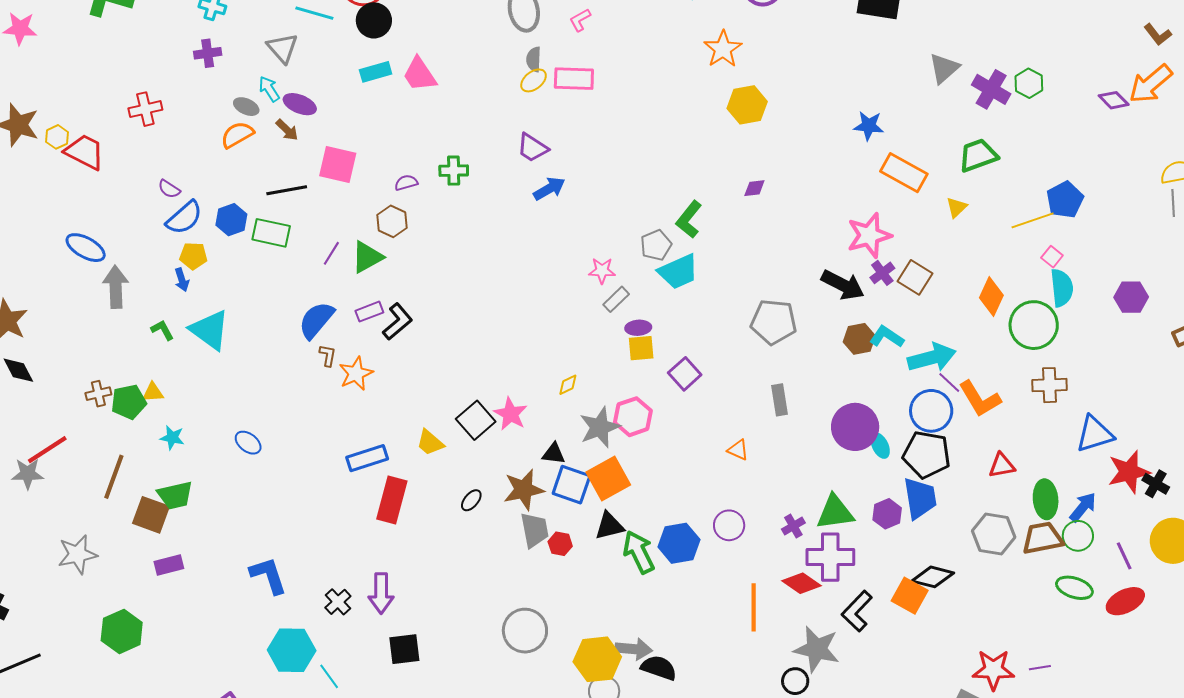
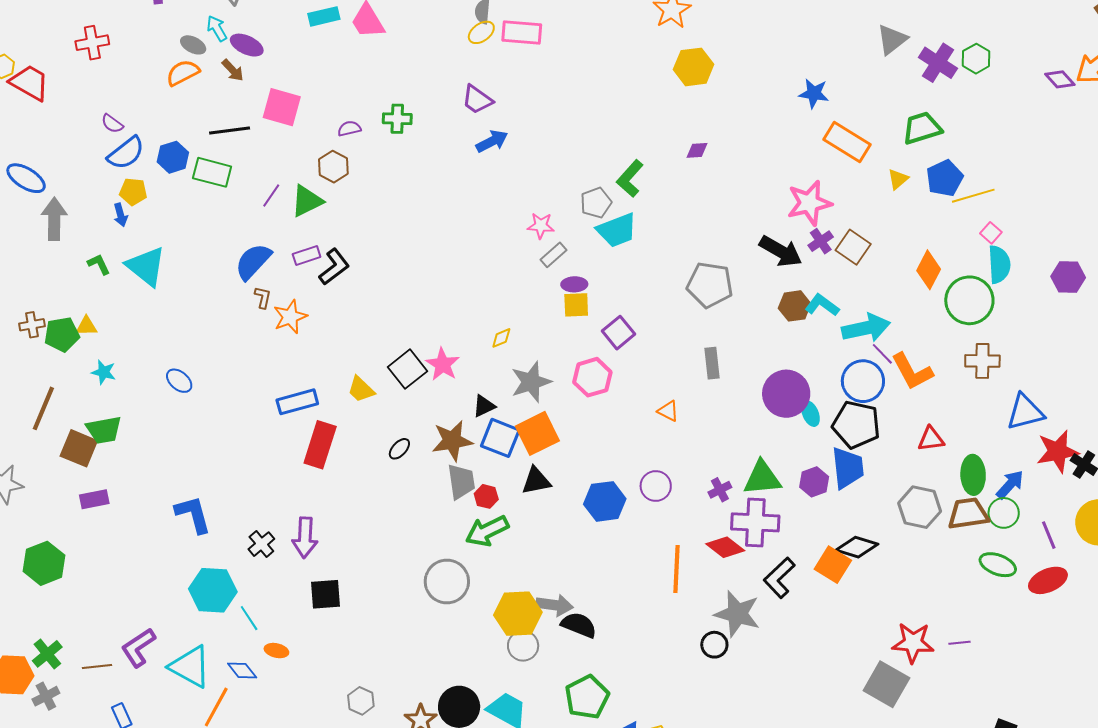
blue pentagon: (1065, 200) -> (945, 178), moved
pink hexagon: (633, 417) -> (592, 377), moved
black triangle: (554, 454) -> (484, 406), turned -35
green arrow: (639, 552) -> (487, 531), moved, turned -93

